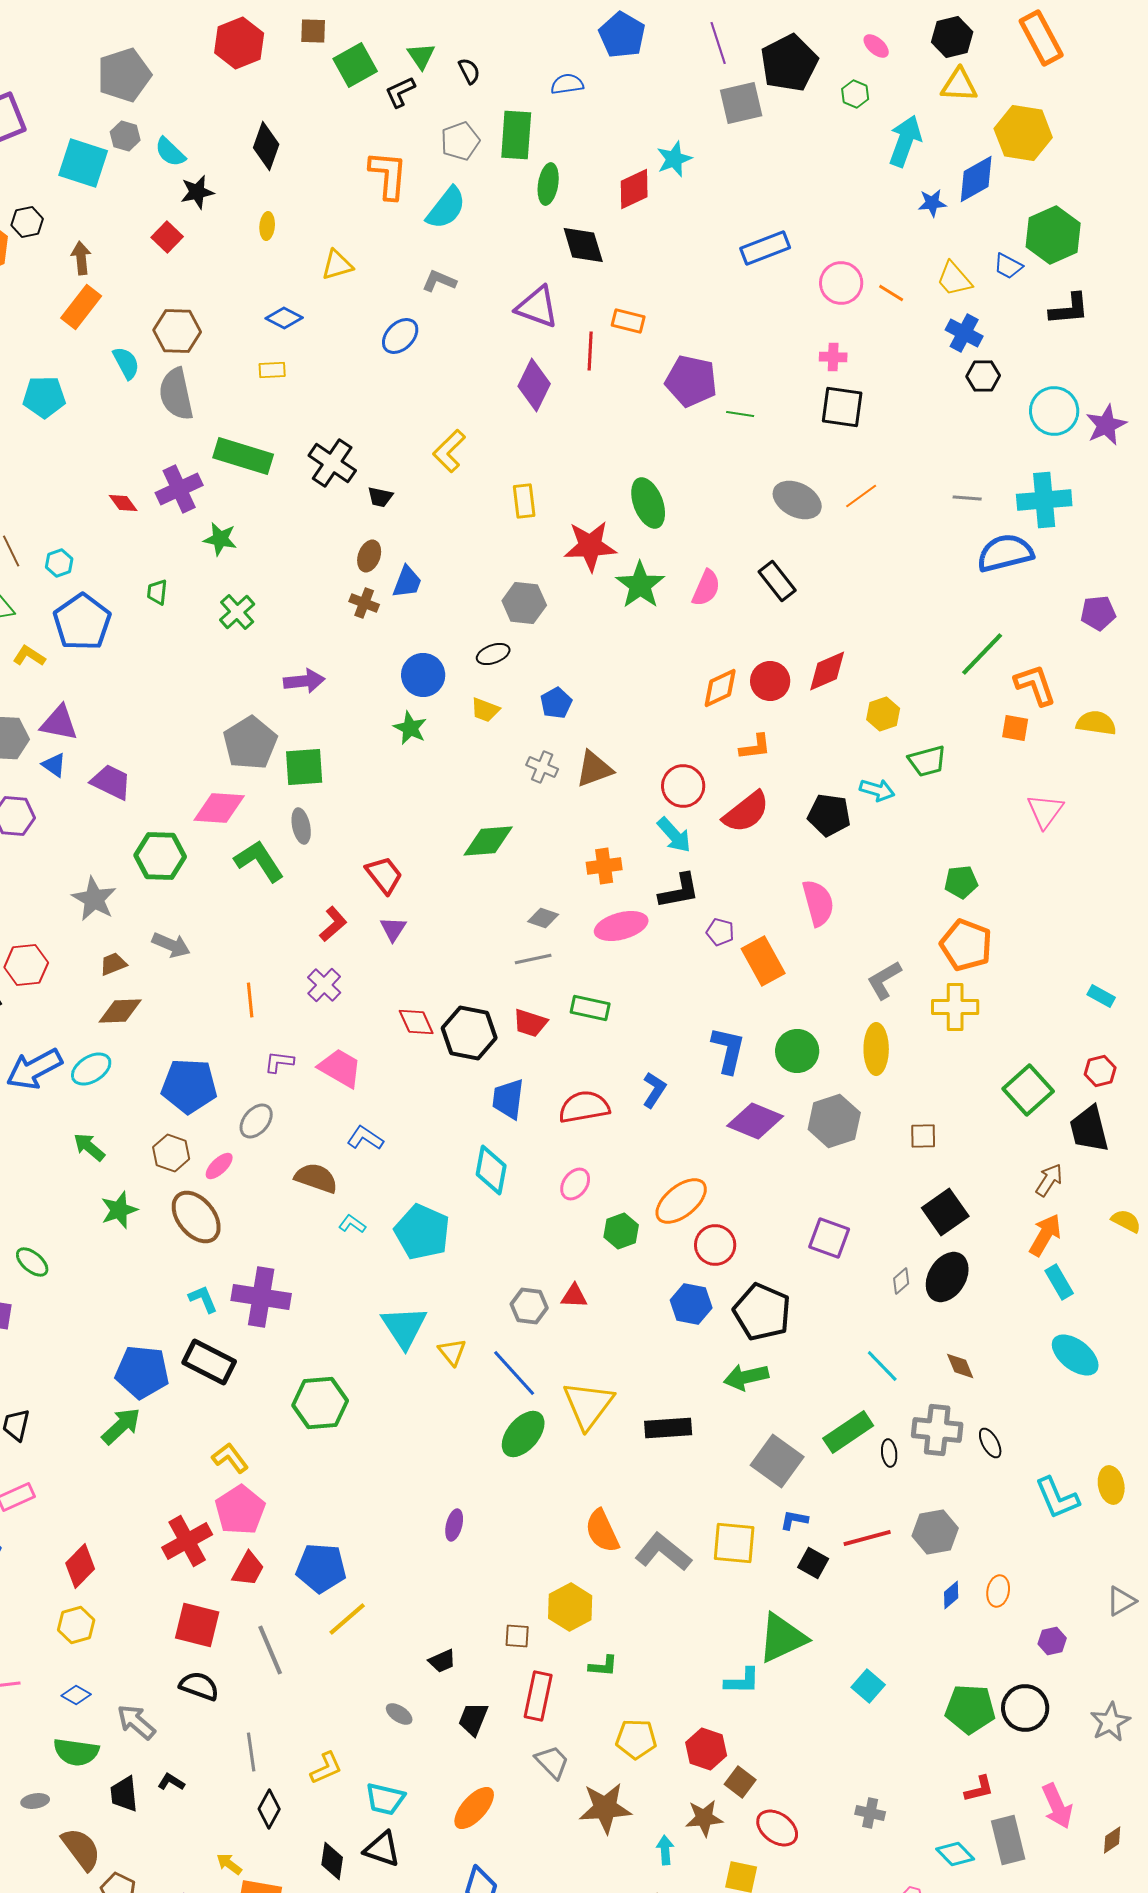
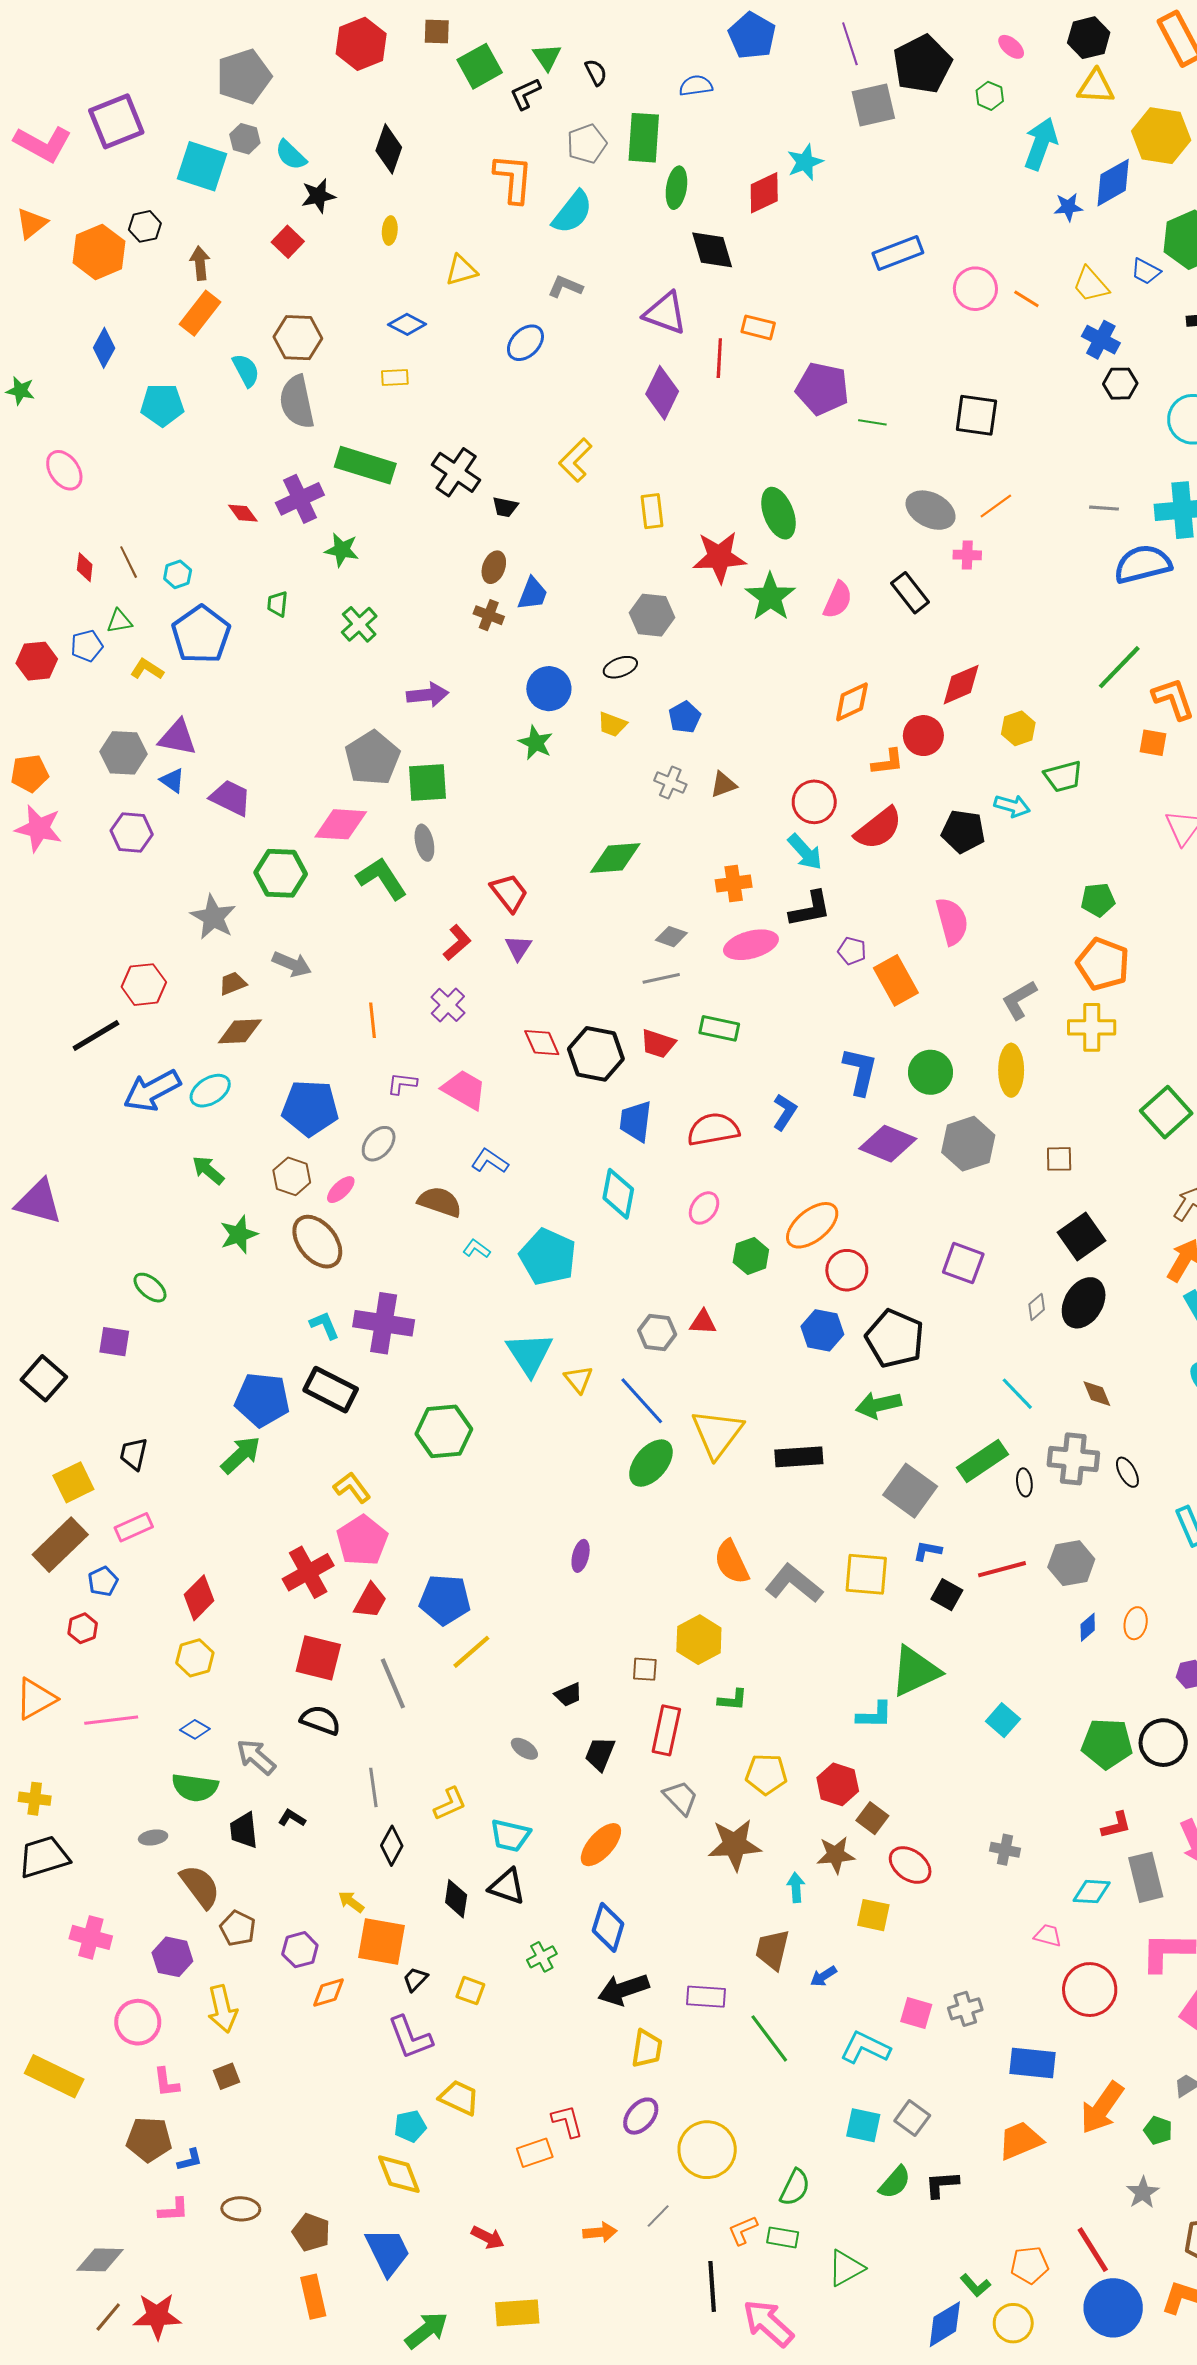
pink cross: (833, 357) -> (967, 555), moved
red circle: (770, 681) -> (923, 736), moved
brown triangle: (594, 769) -> (723, 785), size x0.7
cyan diamond: (955, 1854) -> (1092, 1892), turned -42

